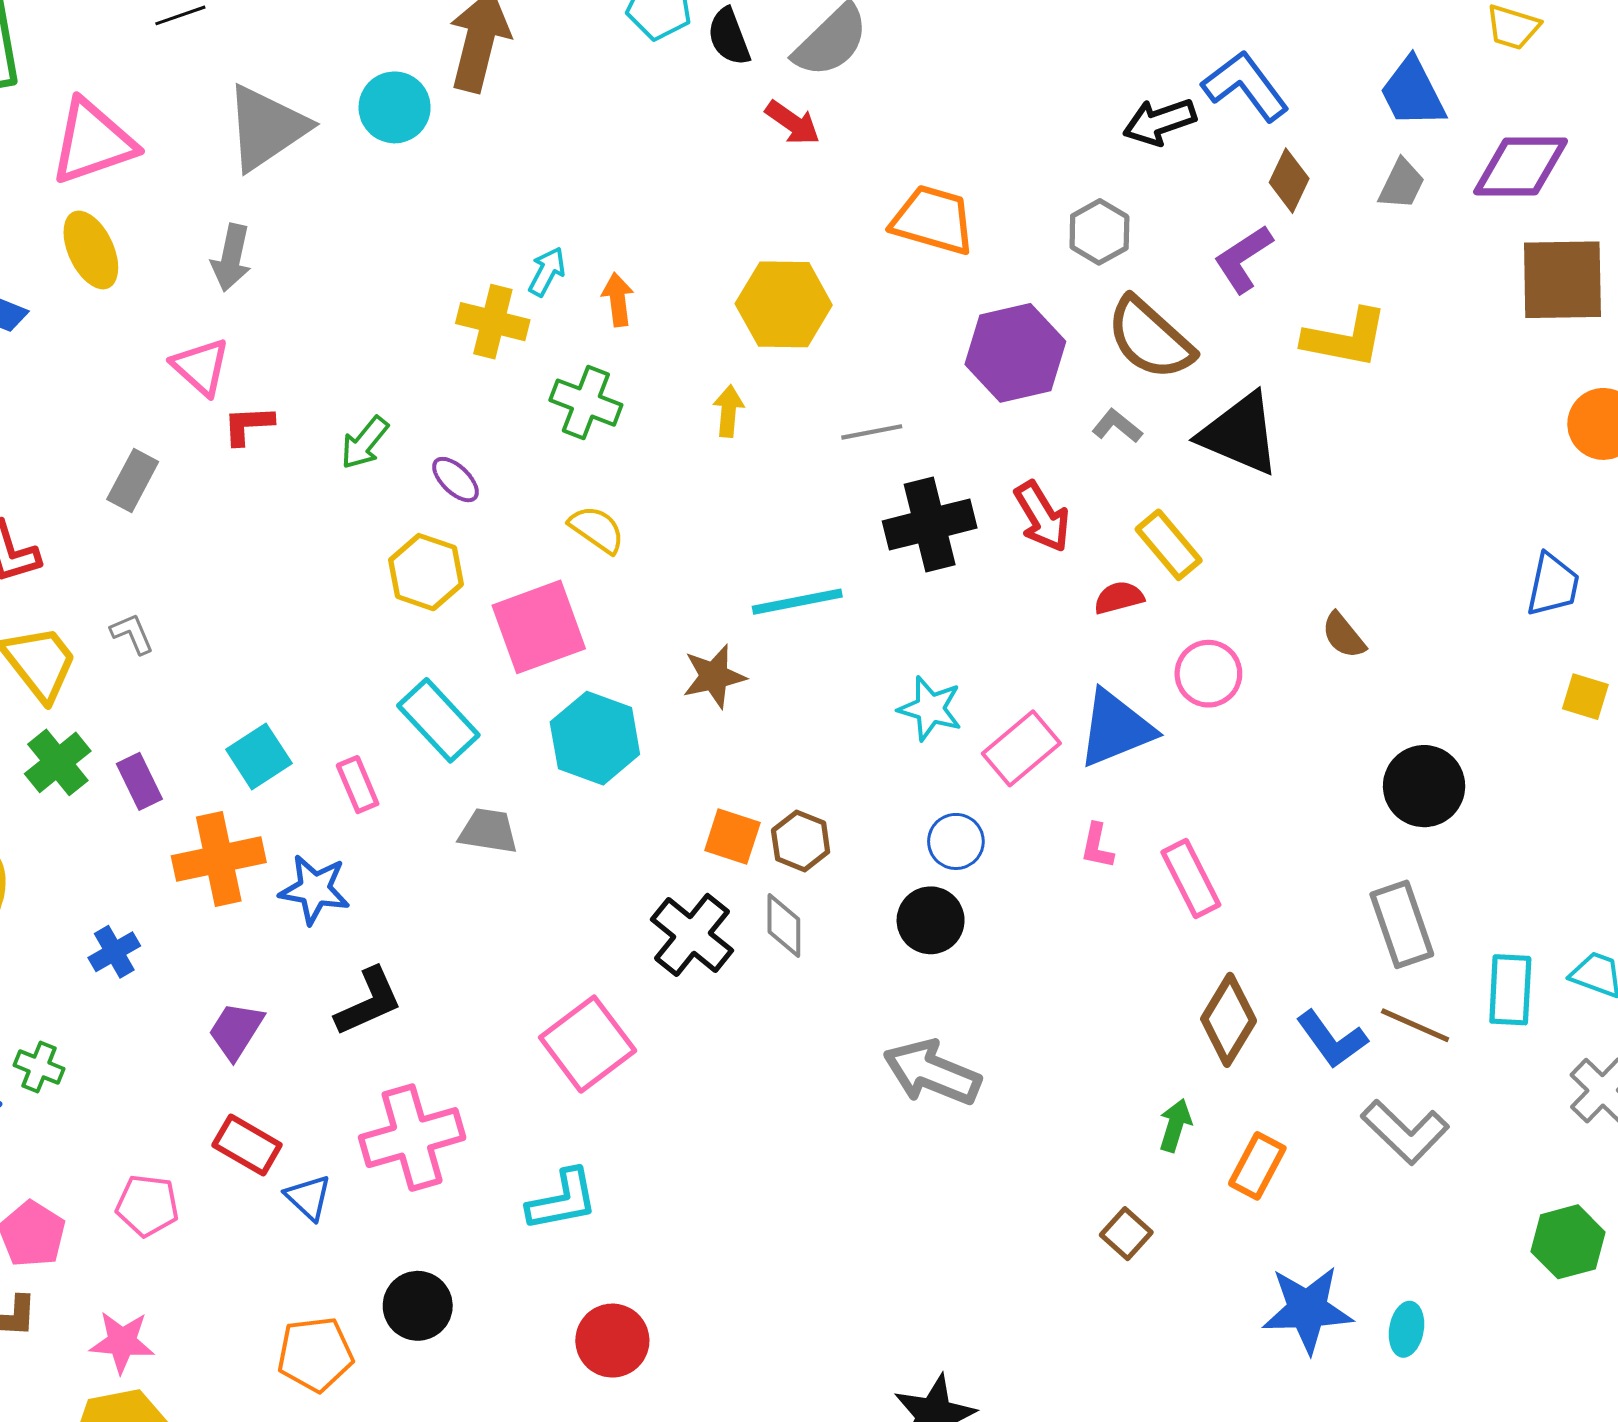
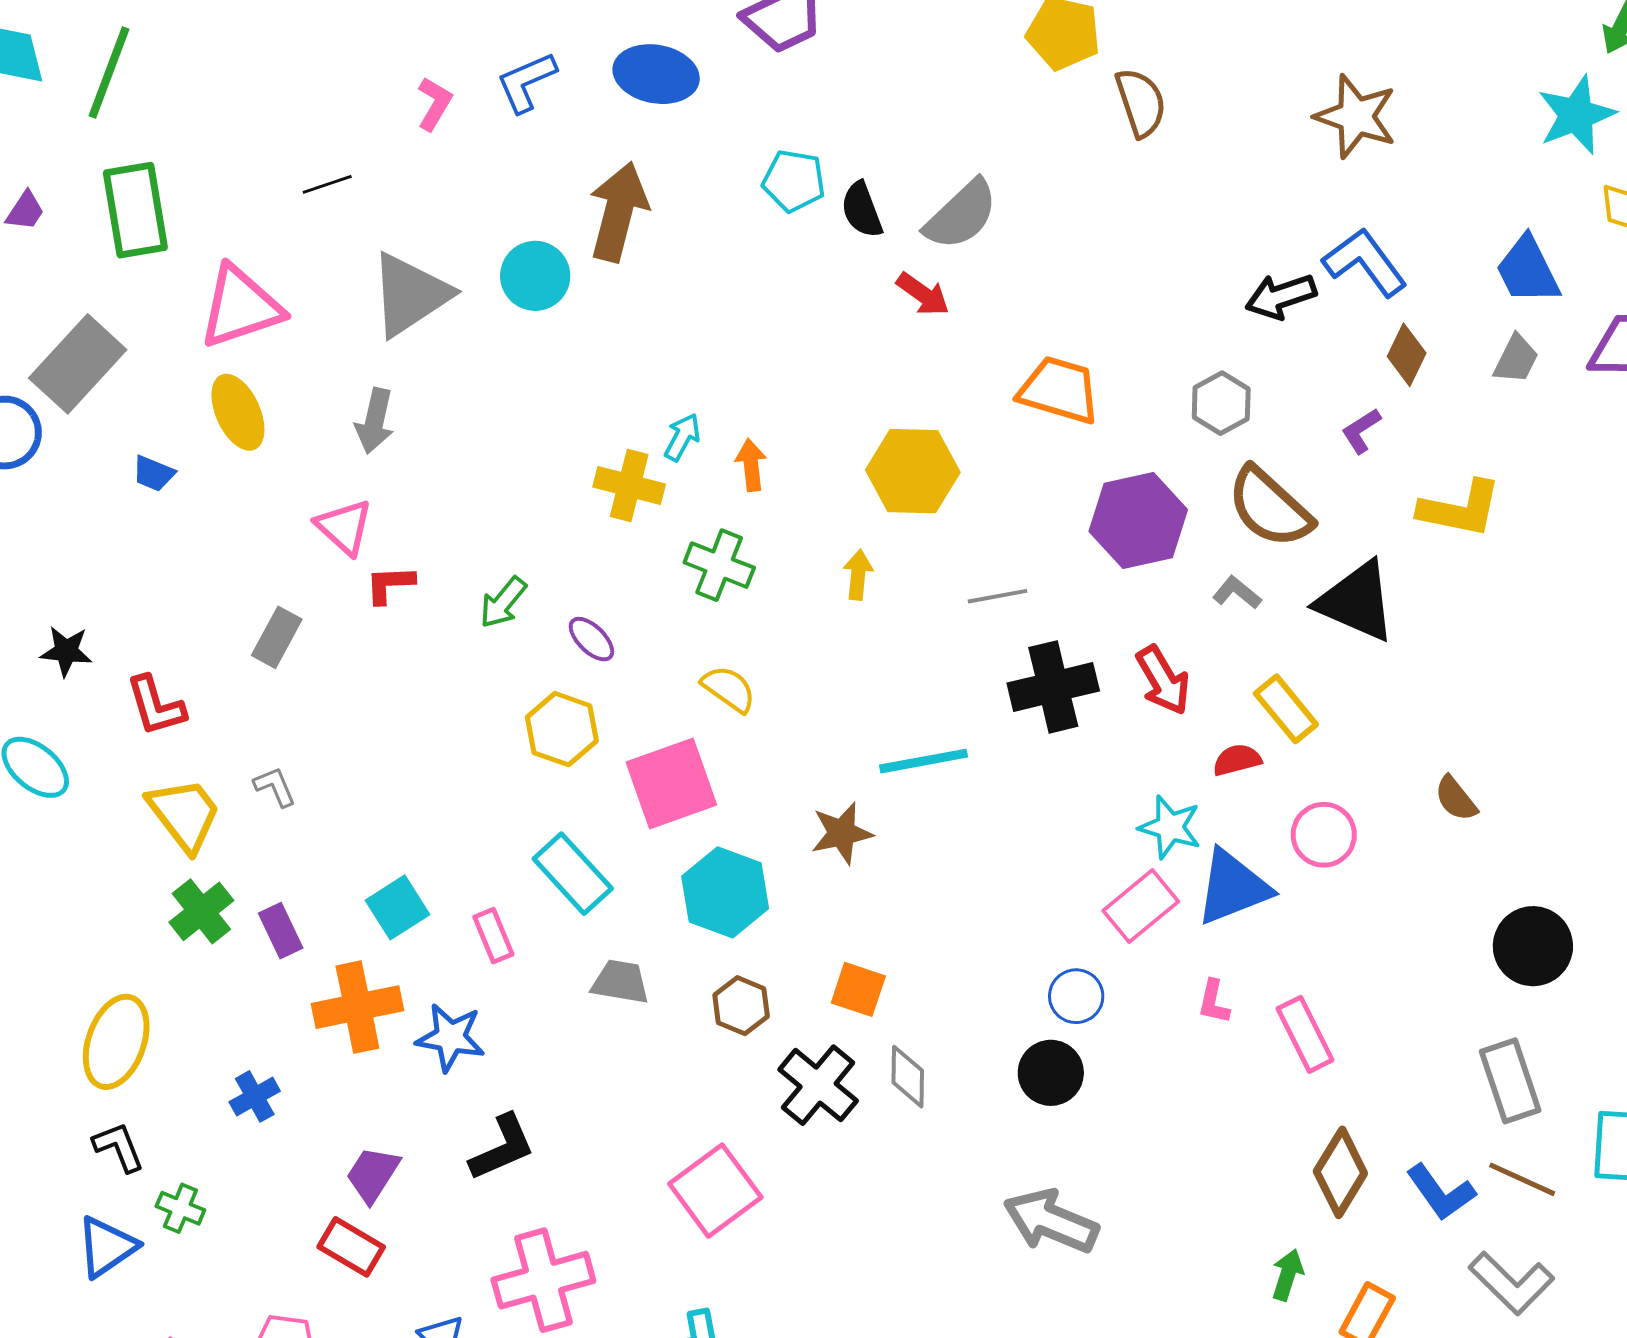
purple L-shape: (1243, 259) -> (1361, 431), size x0.7
cyan star: (930, 709) -> (1170, 827), moved
brown hexagon: (801, 841) -> (741, 1006), moved
red rectangle: (247, 1145) -> (351, 1247), moved

